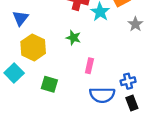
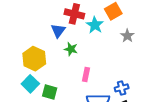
blue triangle: (20, 18) -> (58, 31), moved
cyan square: (14, 73) -> (30, 84), moved

